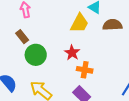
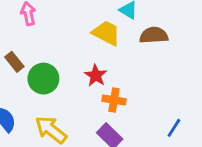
yellow trapezoid: (79, 23) -> (106, 33), turned -90
brown rectangle: (22, 37) -> (14, 62), moved

